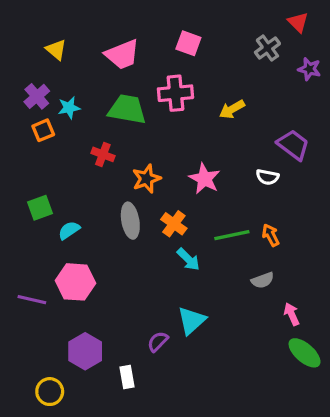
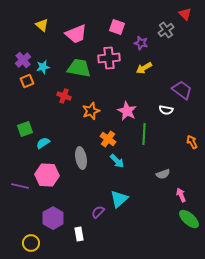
yellow triangle: (56, 50) -> (42, 25), moved
purple star: (309, 69) -> (141, 43), moved
gray ellipse: (130, 221) -> (81, 158), moved
green line: (232, 235) -> (144, 134), moved, turned -75
orange arrow: (271, 235) -> (192, 142), moved

